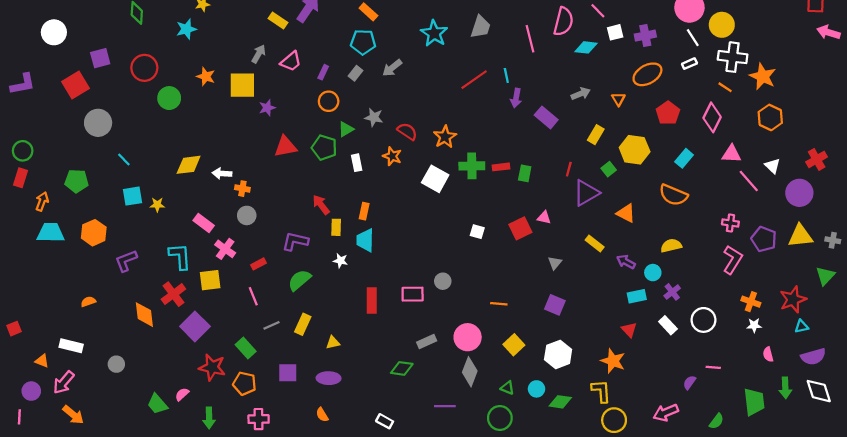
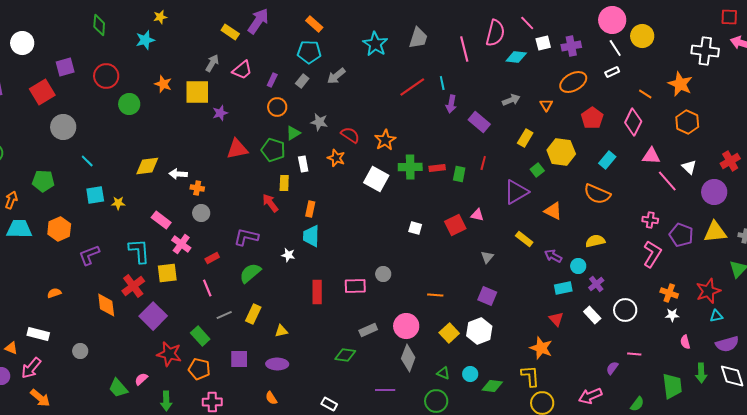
white cross: (733, 57) -> (705, 51), moved
red line: (569, 169) -> (483, 163), moved
yellow rectangle: (336, 227) -> (284, 183), moved
white hexagon: (558, 354) -> (479, 331), moved

